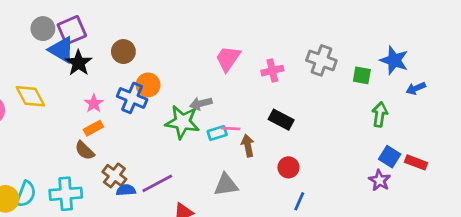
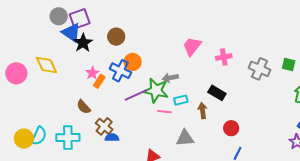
gray cross: (321, 60) -> (260, 69), moved
black rectangle: (281, 120) -> (217, 93), moved
orange rectangle: (93, 128) -> (99, 81), moved, turned -32
pink line: (231, 128) -> (165, 112), moved
purple line: (157, 183) -> (136, 95), moved

